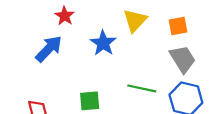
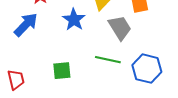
gray trapezoid: (183, 59) -> (120, 28), moved

